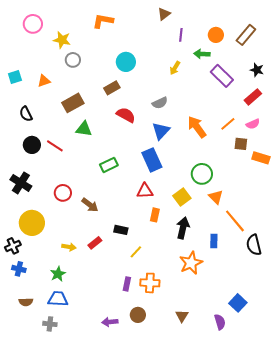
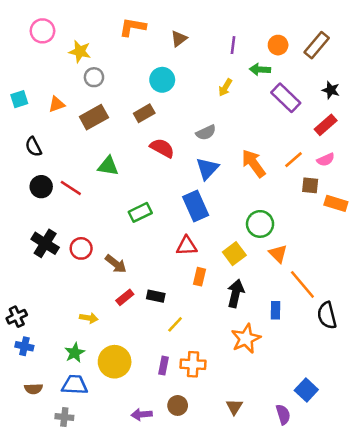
brown triangle: (164, 14) -> (179, 39), moved
brown rectangle: (73, 103) -> (94, 117), moved
black cross: (21, 183) -> (45, 243), moved
yellow circle: (32, 223) -> (115, 362), moved
red rectangle: (95, 243) -> (125, 297), moved

